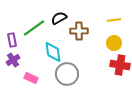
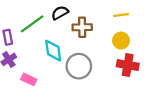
gray circle: (67, 74) -> (79, 66), moved

